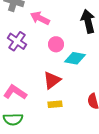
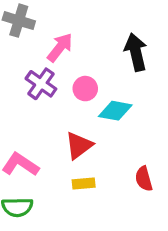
pink arrow: (40, 18) -> (60, 47), turned 102
purple cross: (17, 41) -> (41, 84), moved

